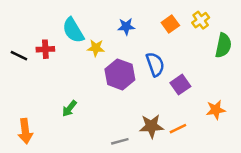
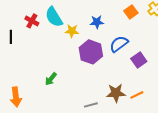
blue star: (126, 26) -> (97, 22), moved
red cross: (45, 49) -> (32, 21), moved, turned 32
black line: (19, 56) -> (11, 37), turned 64
blue semicircle: (155, 64) -> (119, 44), turned -108

